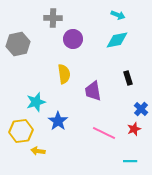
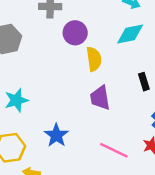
yellow semicircle: (64, 74) -> (94, 59), moved
cyan star: (36, 102) -> (16, 100), moved

